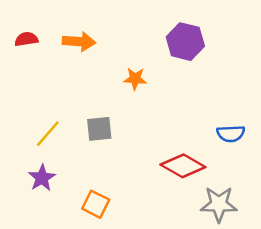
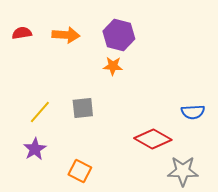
purple hexagon: (185, 42) -> (119, 35), moved

